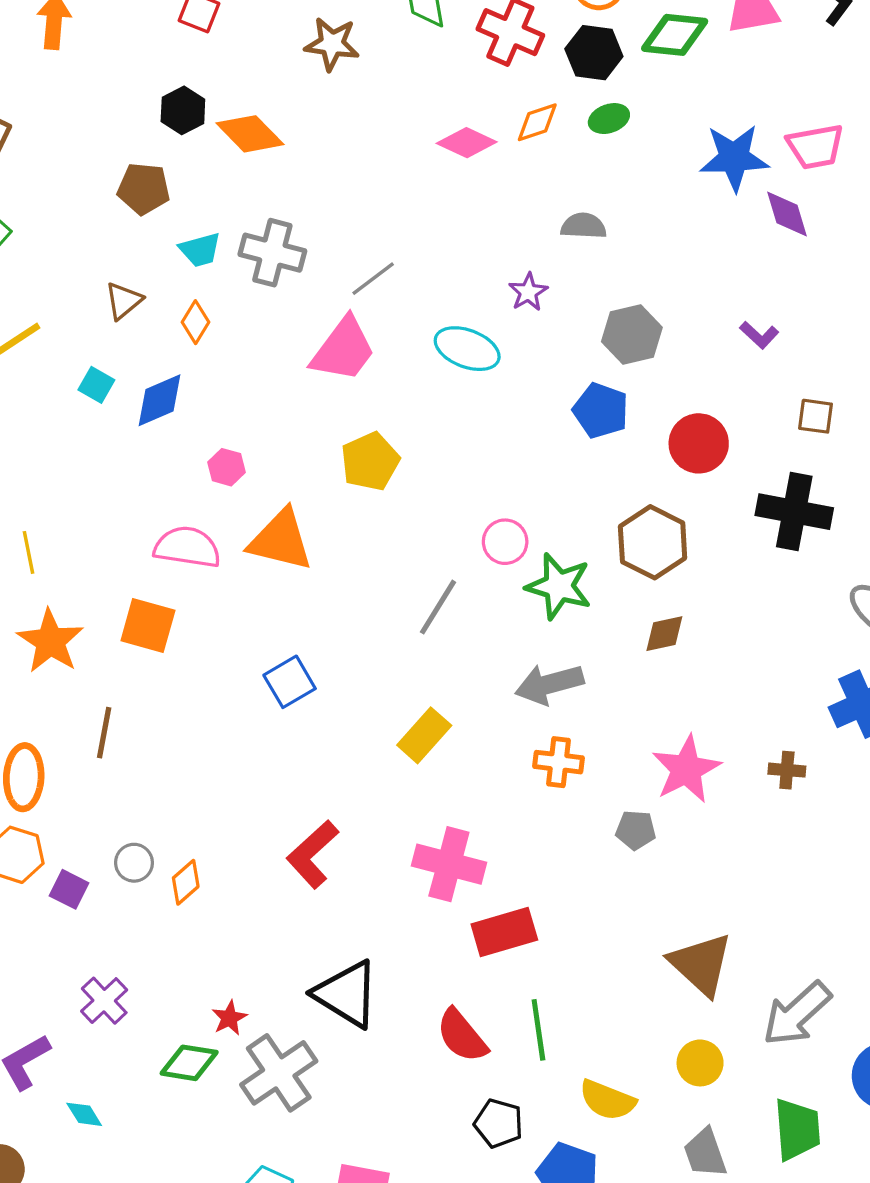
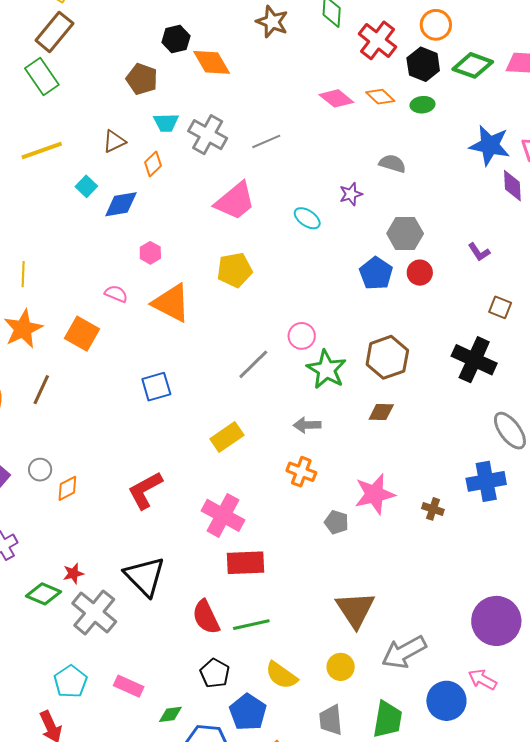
orange diamond: (537, 122) -> (380, 97), turned 48
gray line: (373, 279) -> (266, 141), moved
cyan ellipse: (467, 349) -> (307, 218), size x0.7
red circle: (699, 443) -> (420, 273), moved, size x0.7
pink semicircle: (187, 547) -> (116, 294), size x0.6
gray arrow: (549, 684) -> (307, 425), size x0.7
green line: (538, 1030) -> (251, 625), turned 72
gray cross: (279, 1073) -> (94, 612), turned -30

